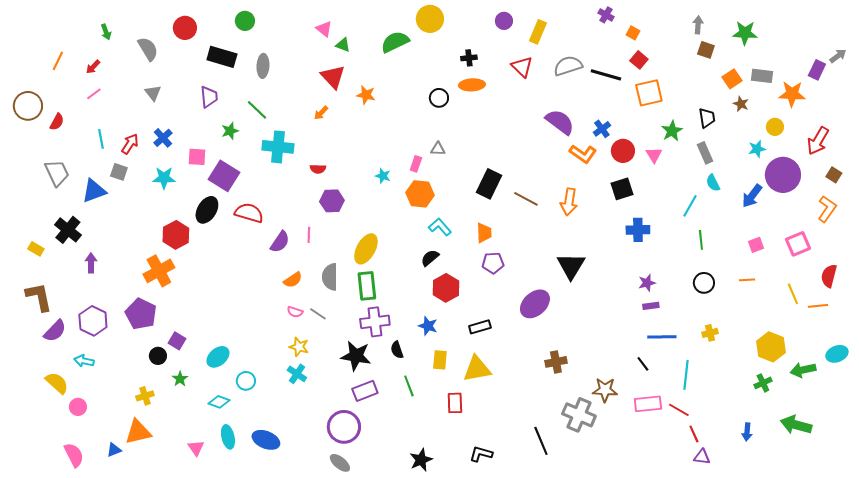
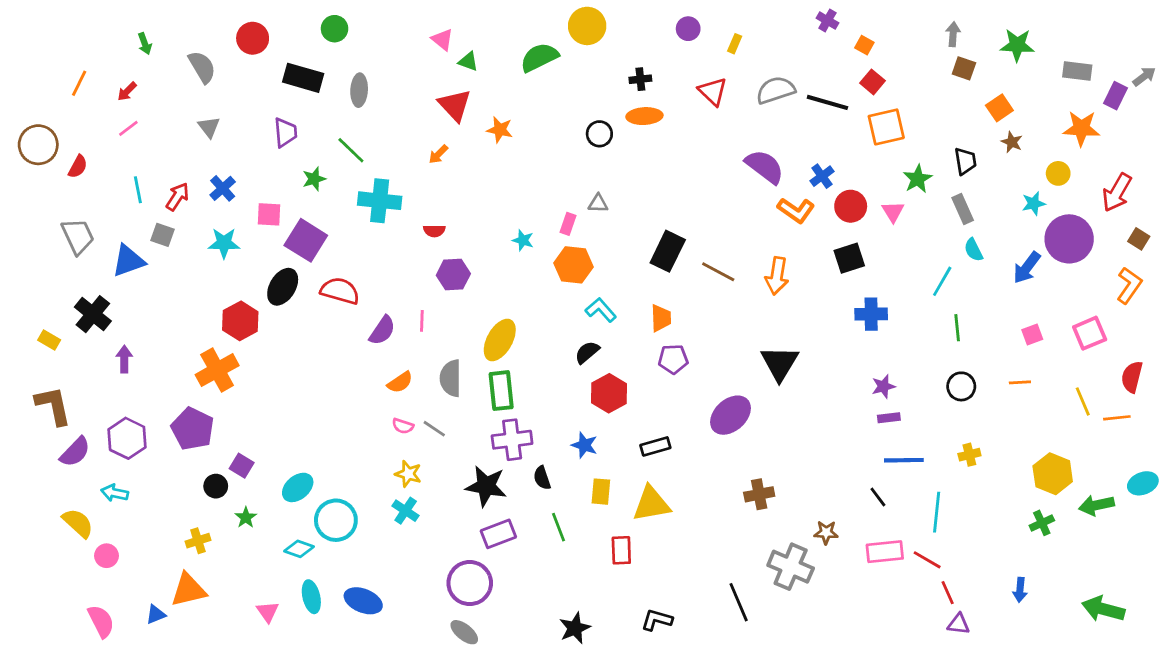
yellow rectangle: (538, 32) -> (735, 44), size x0.6
gray rectangle: (762, 76) -> (1077, 71), moved
cyan circle: (246, 381) -> (336, 520), size x1.6
brown star: (605, 390) -> (826, 533), size x0.7
green arrow: (796, 425) -> (1103, 609), moved

